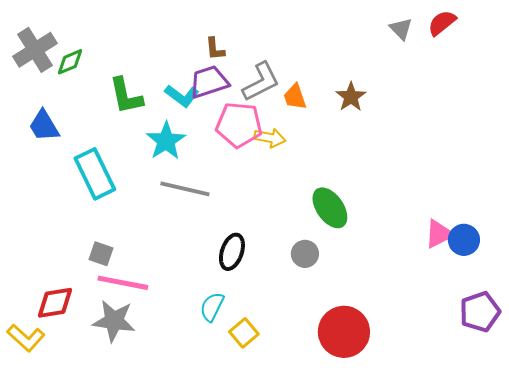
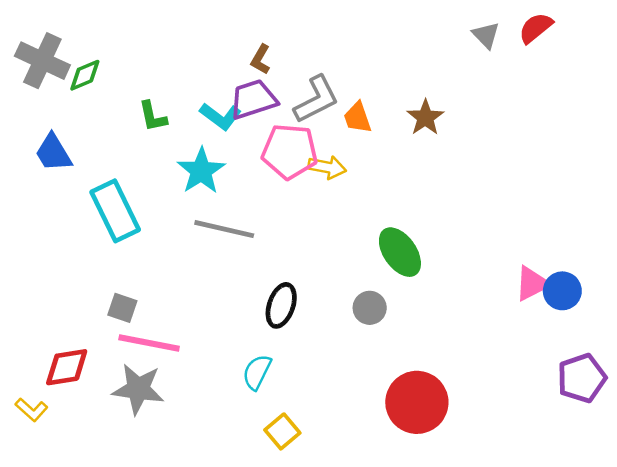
brown L-shape: (215, 49) -> (261, 59), turned 35
gray cross: (35, 50) -> (42, 61), turned -33
green L-shape: (126, 96) -> (153, 116), size x0.7
yellow square: (244, 333) -> (282, 431), moved
yellow L-shape: (26, 338) -> (32, 410), size x0.7

